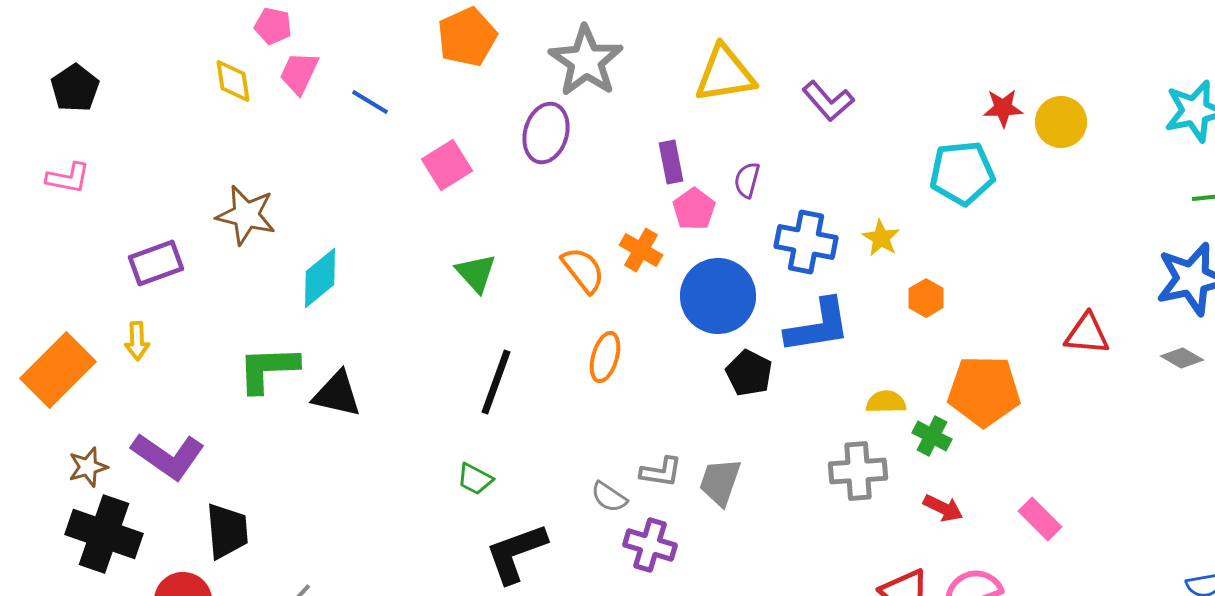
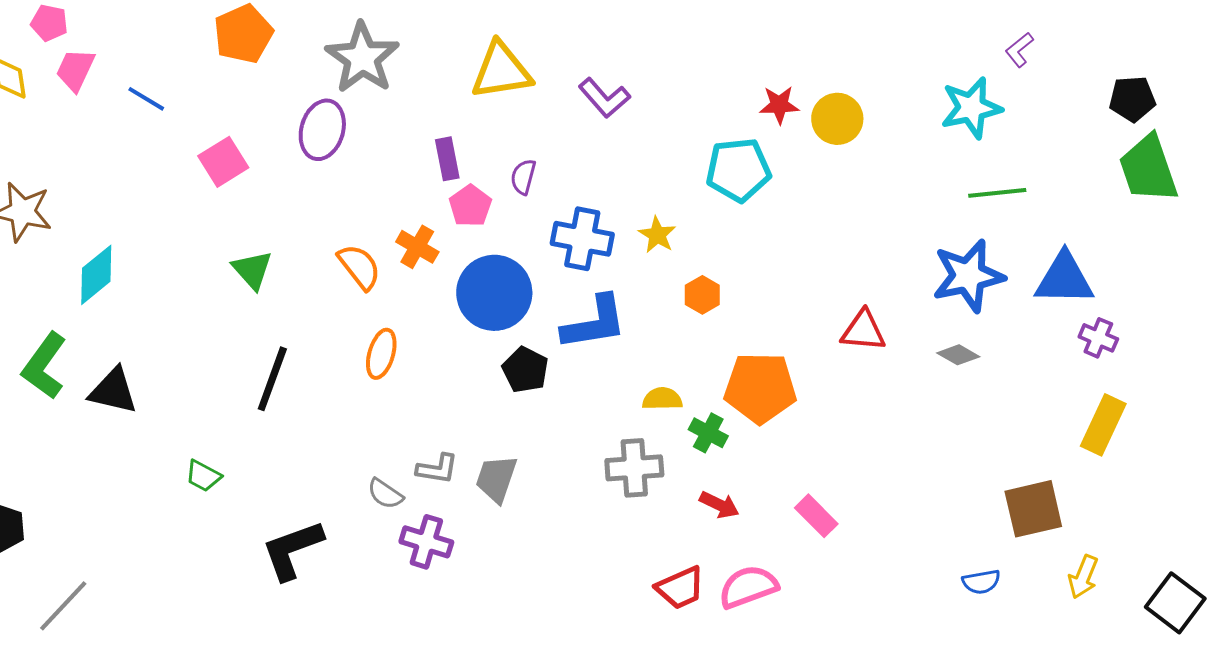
green L-shape: (268, 369) -> (44, 366), turned -52
green trapezoid: (475, 479) -> (203, 476), moved

